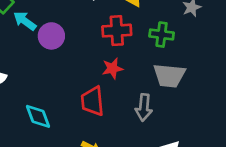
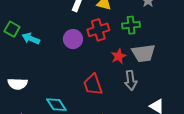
purple circle: (51, 36) -> (73, 39), moved
red star: (113, 68) -> (119, 56), moved

